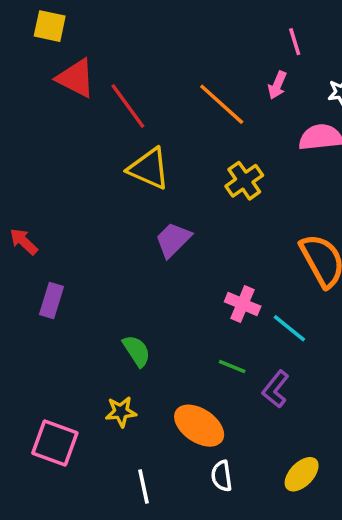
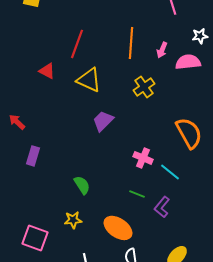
red triangle: (76, 78) -> (47, 71), moved, size x0.7
pink arrow: (277, 85) -> (162, 50), moved
orange line: (222, 104) -> (131, 43), turned 52
red line: (128, 106) -> (77, 44), turned 56

